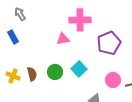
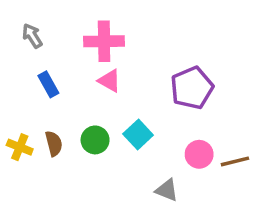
pink cross: (80, 20) -> (104, 41), moved
blue rectangle: (13, 37) -> (48, 84), moved
pink triangle: (63, 39) -> (109, 81), turned 40

